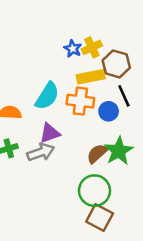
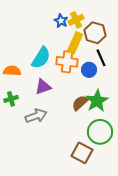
yellow rectangle: (91, 77) -> (75, 43), turned -55
gray arrow: (41, 152) -> (36, 116), moved
green circle: (94, 191) -> (100, 132), moved

